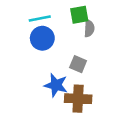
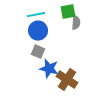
gray square: (78, 64) -> (38, 52), moved
brown cross: (78, 99) -> (67, 80), turned 30

